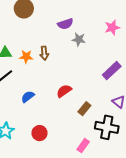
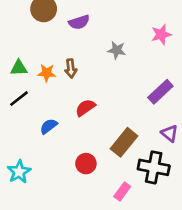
purple semicircle: (65, 24) -> (79, 22), moved
red semicircle: (64, 91) -> (85, 108), moved
brown rectangle: (84, 109) -> (124, 142), size x1.5
red circle: (39, 133) -> (86, 164), moved

